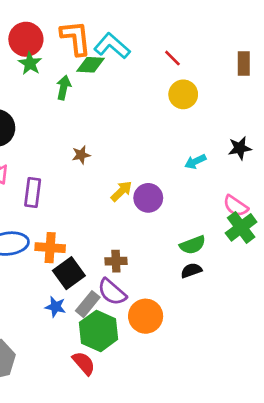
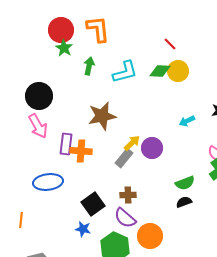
cyan L-shape: (112, 46) -> (125, 72), moved, turned 124
green diamond: (90, 65) -> (160, 71), moved
brown star: (81, 155) -> (102, 116), size x2.0
orange cross: (50, 248) -> (81, 151), moved
gray rectangle: (88, 304) -> (124, 158), moved

